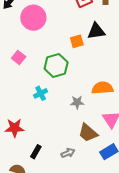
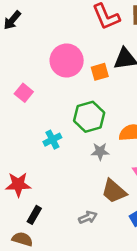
pink circle: (33, 18) -> (67, 60), moved
green hexagon: (56, 65) -> (89, 117), moved
black rectangle: (36, 152) -> (34, 215), moved

